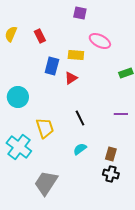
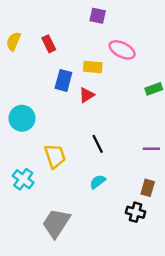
purple line: (121, 114) -> (151, 149), moved
cyan cross: (19, 147) -> (23, 179), size x0.7
brown rectangle: (111, 154) -> (148, 188), moved

